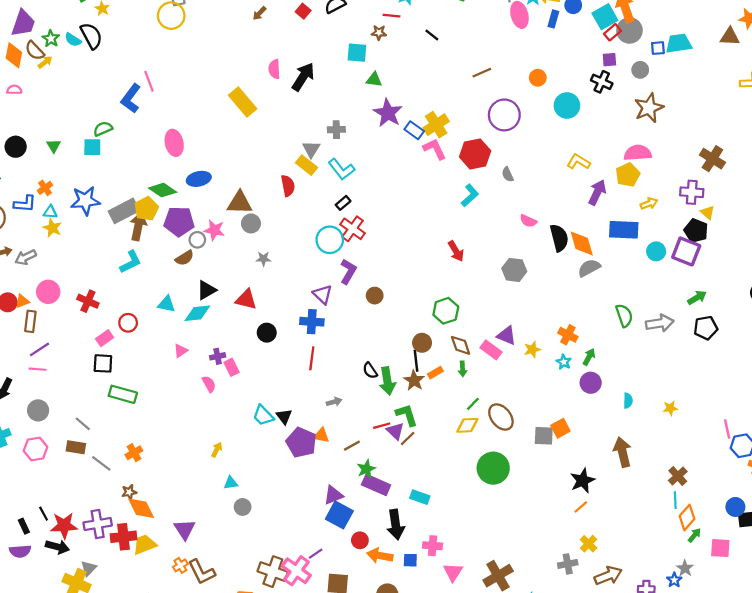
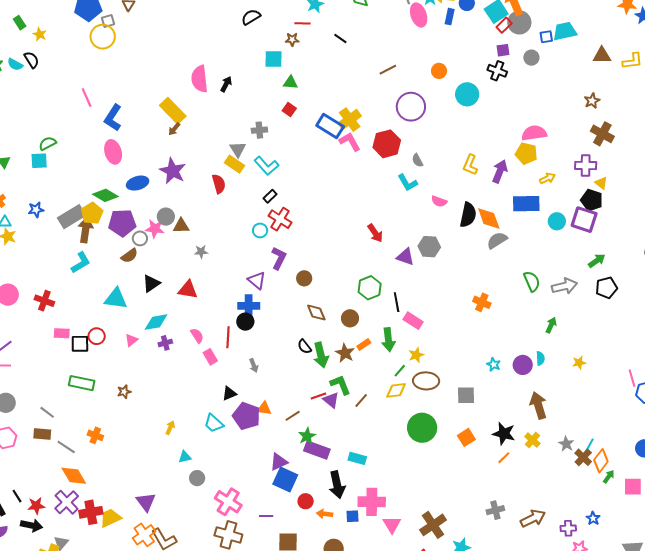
red square: (303, 11) -> (289, 109), moved
brown arrow: (259, 13) -> (174, 129), moved
black semicircle: (91, 36) -> (32, 60), size x0.7
brown triangle: (730, 37) -> (602, 55), moved
pink semicircle: (274, 69) -> (200, 79), size x1.5
black arrow: (303, 77) -> (226, 84), size x0.6
blue L-shape: (131, 98) -> (113, 118), moved
brown star: (649, 108) -> (592, 101), moved, size x0.6
purple star: (388, 113) -> (173, 171), moved
blue rectangle: (414, 130) -> (330, 126), size x1.5
yellow L-shape: (578, 162) -> (470, 165), moved, turned -95
yellow pentagon: (628, 175) -> (526, 153), turned -30
cyan L-shape: (470, 195) -> (408, 183), moved, turned 105
blue star: (85, 201) -> (36, 210), size x0.6
brown triangle: (240, 203) -> (181, 226), moved, size x0.7
gray circle: (251, 223) -> (166, 217), moved
black semicircle: (559, 238) -> (468, 215), turned 30
cyan circle: (330, 240) -> (260, 230), size x0.6
cyan triangle: (166, 304) -> (116, 299), size x1.4
cyan diamond: (197, 313) -> (156, 322), moved
red circle: (128, 323) -> (97, 336), moved
black circle: (267, 333) -> (245, 322), moved
purple triangle: (507, 336) -> (405, 257), moved
pink rectangle: (105, 338) -> (62, 333), turned 42
brown diamond: (461, 345) -> (316, 312), moved
yellow star: (532, 349) -> (416, 355), moved
green arrow: (589, 357) -> (551, 325), moved
red line: (312, 358) -> (228, 337), moved
black line: (416, 361) -> (397, 302), moved
cyan star: (564, 362) -> (494, 364), moved
black square: (103, 363) -> (80, 344), moved
pink rectangle: (231, 367) -> (210, 357), moved
green arrow: (463, 369) -> (388, 340), size x1.6
purple circle: (591, 383) -> (523, 365), moved
pink semicircle: (209, 384) -> (197, 336), moved
gray arrow: (334, 402) -> (254, 365), moved, turned 88
cyan trapezoid: (263, 416) -> (214, 423), moved
black triangle: (284, 416) -> (229, 393), turned 49
brown ellipse: (501, 417) -> (426, 381), turned -45
orange square: (560, 428) -> (466, 437), moved
brown line: (408, 438) -> (361, 401), moved
orange cross: (134, 453) -> (95, 435), turned -35
brown cross: (678, 476) -> (583, 457), moved
black star: (583, 481) -> (504, 434), turned -30
brown star: (129, 492) -> (124, 392), moved
cyan line: (675, 500) -> (589, 446), turned 35
orange diamond: (141, 508) -> (74, 476), moved
purple cross: (98, 524) -> (67, 502), turned -30
red star: (64, 526) -> (36, 506), size x0.7
yellow cross: (589, 544) -> (532, 440), moved
pink cross: (433, 546) -> (372, 502), size x1.5
purple line: (316, 554) -> (266, 516), turned 40
orange arrow: (380, 556) -> (325, 514), size x0.7
orange cross: (180, 565) -> (144, 535), size x1.6
gray star: (685, 568) -> (566, 444), moved
pink cross: (296, 571) -> (228, 502), moved

